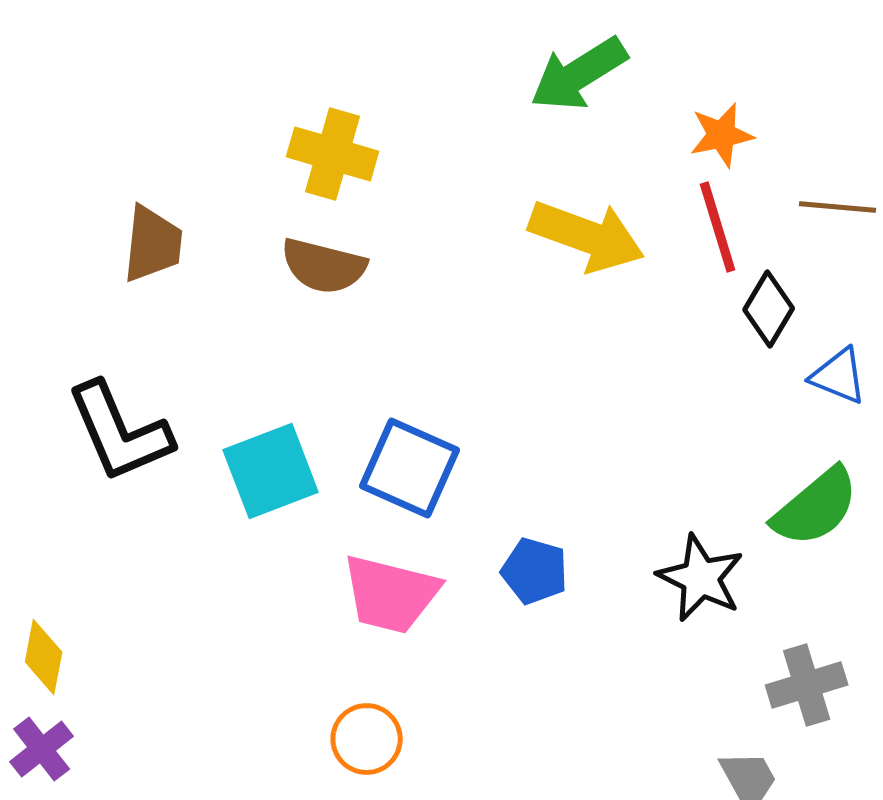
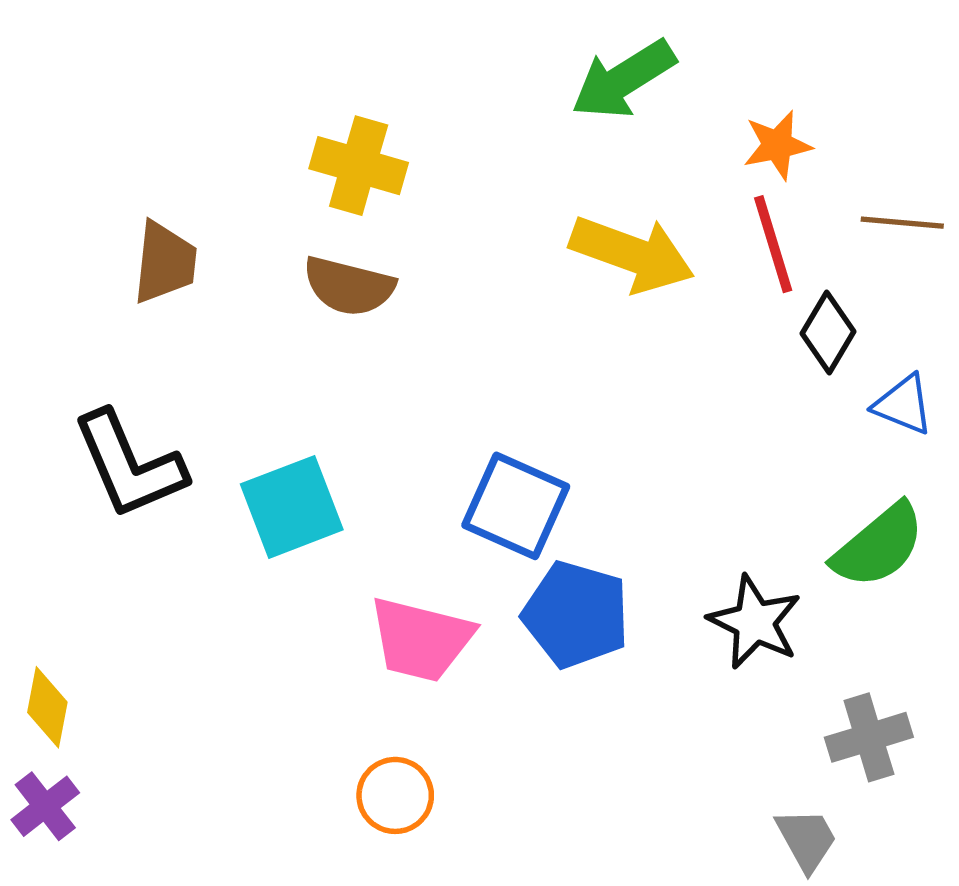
blue square: (410, 468) -> (516, 506), moved
blue pentagon: (535, 571) -> (576, 615), size x1.5

